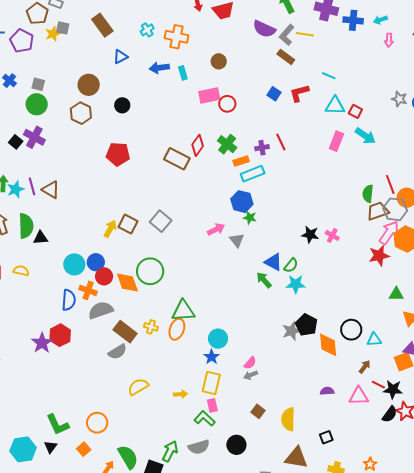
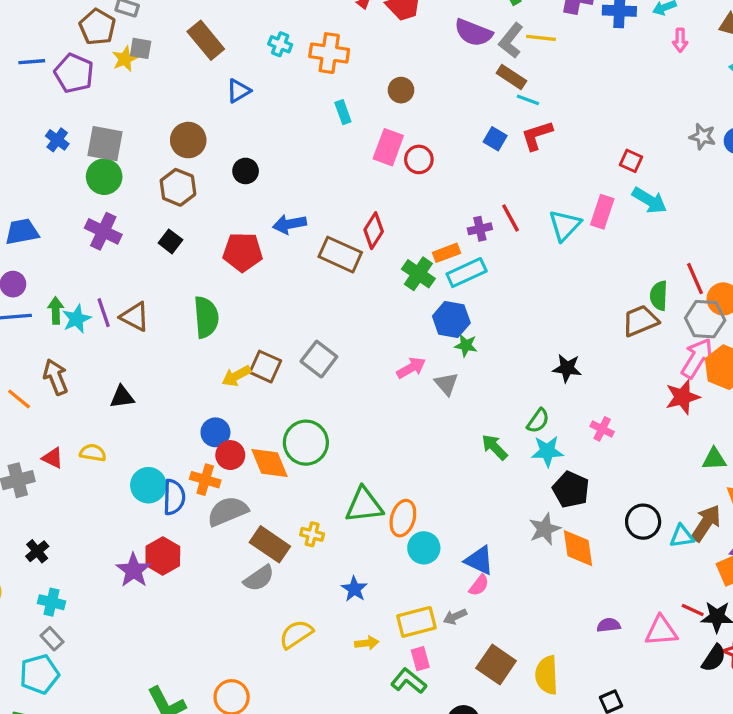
cyan cross: (147, 30) -> (280, 44), turned -32
blue arrow: (159, 68) -> (290, 224), moved
cyan line: (329, 76) -> (528, 100), moved
gray square: (38, 84) -> (105, 144), size x1.6
pink rectangle: (209, 95) -> (388, 147), turned -55
cyan triangle: (335, 106) -> (565, 225), moved, turned -45
black square: (16, 142) -> (170, 241), moved
green cross: (227, 144) -> (418, 274), moved
brown trapezoid: (378, 211) -> (640, 321), moved
green semicircle: (26, 226) -> (206, 317), moved
yellow arrow: (110, 229) -> (236, 376), turned -144
pink cross: (332, 235) -> (602, 429), moved
blue triangle: (273, 262) -> (479, 560), moved
cyan circle: (74, 264) -> (148, 485), moved
black pentagon: (306, 325) -> (571, 490), moved
orange ellipse: (177, 329) -> (403, 518), moved
orange diamond: (328, 345) -> (578, 548), moved
blue star: (212, 357) -> (354, 589), moved
brown arrow: (365, 367) -> (706, 523), moved, size x1.6
gray arrow: (251, 375) -> (455, 617), moved
yellow rectangle: (211, 383) -> (416, 622), turned 65
brown square: (258, 411) -> (496, 665), size x1.6

